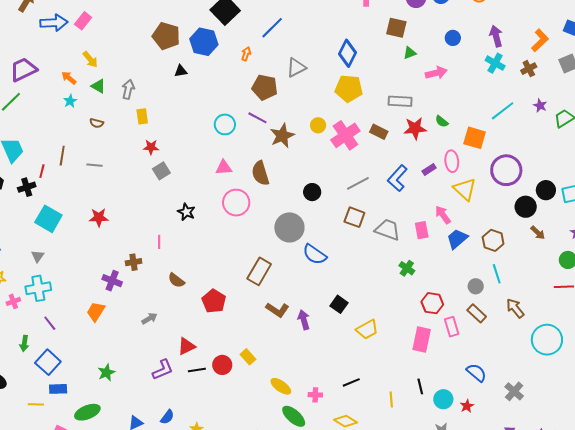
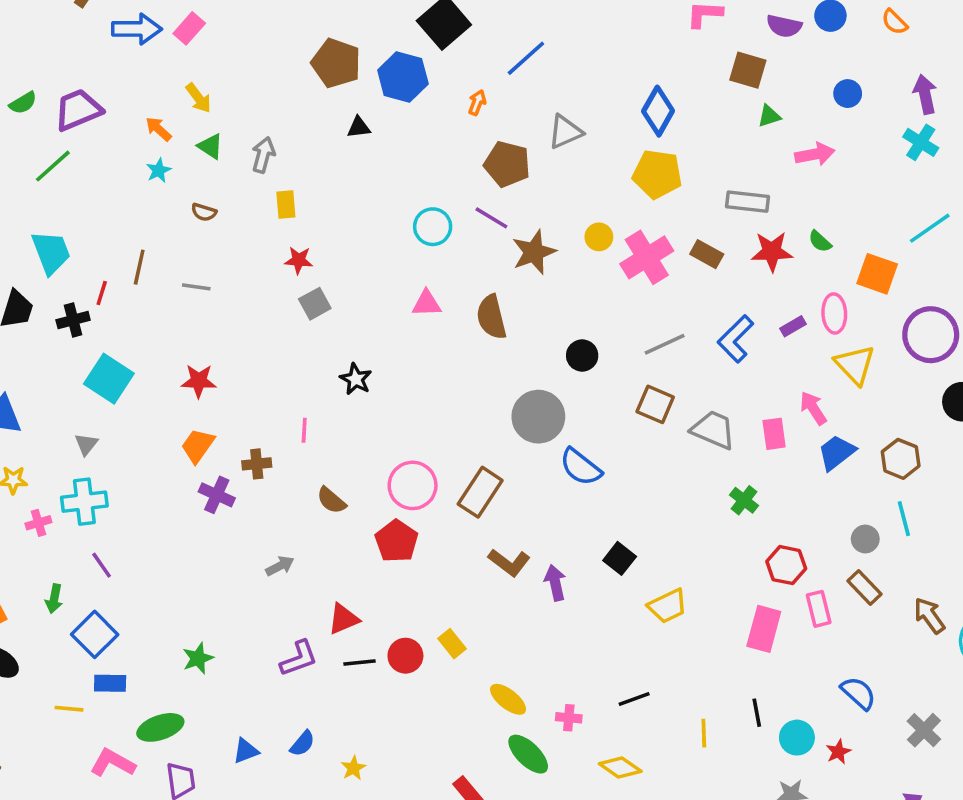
pink circle: (236, 203) -> (413, 485), moved
brown arrow: (515, 308) -> (929, 616), moved
orange trapezoid: (96, 312) -> (198, 446), moved

